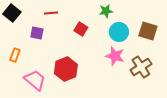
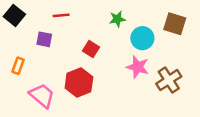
green star: (106, 11) -> (117, 19), moved
red square: (81, 29) -> (91, 49), moved
brown square: (148, 31) -> (175, 24), moved

